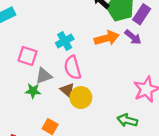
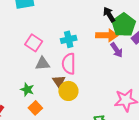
purple arrow: (133, 37) -> (117, 50), moved
orange arrow: (107, 38) -> (107, 35), moved
green star: (33, 91) -> (27, 89), moved

